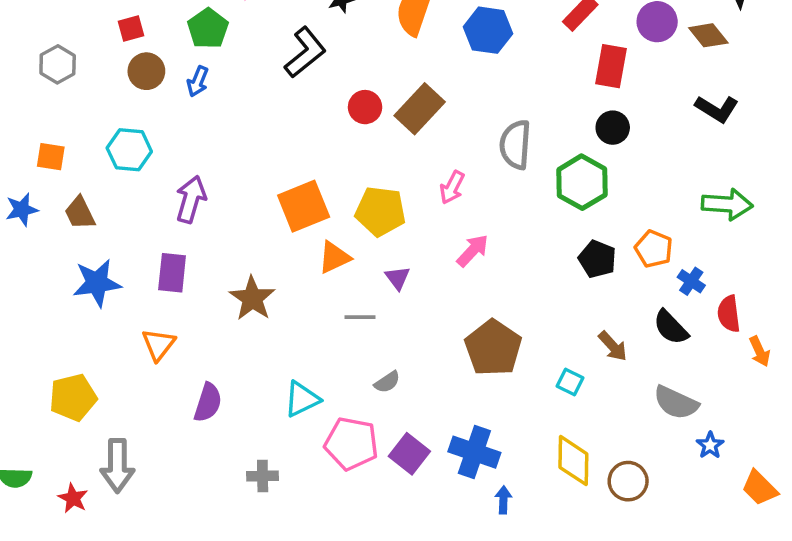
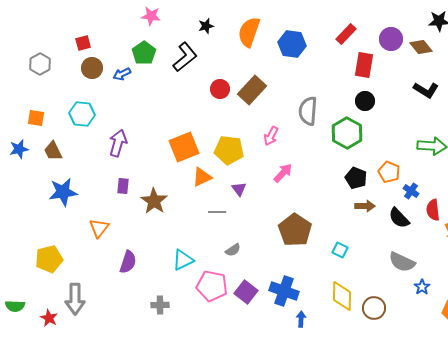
green pentagon: (208, 28) -> (144, 53), moved
blue arrow: (198, 81) -> (122, 74), turned 42
purple rectangle: (172, 273) -> (123, 186), moved, size x0.7
brown arrow: (613, 346) -> (365, 206), moved, turned -48

